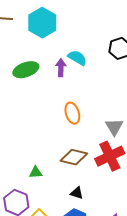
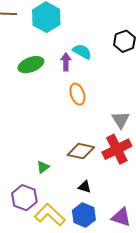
orange ellipse: (72, 113) -> (77, 94), moved
green triangle: (36, 172) -> (43, 167), turned -32

